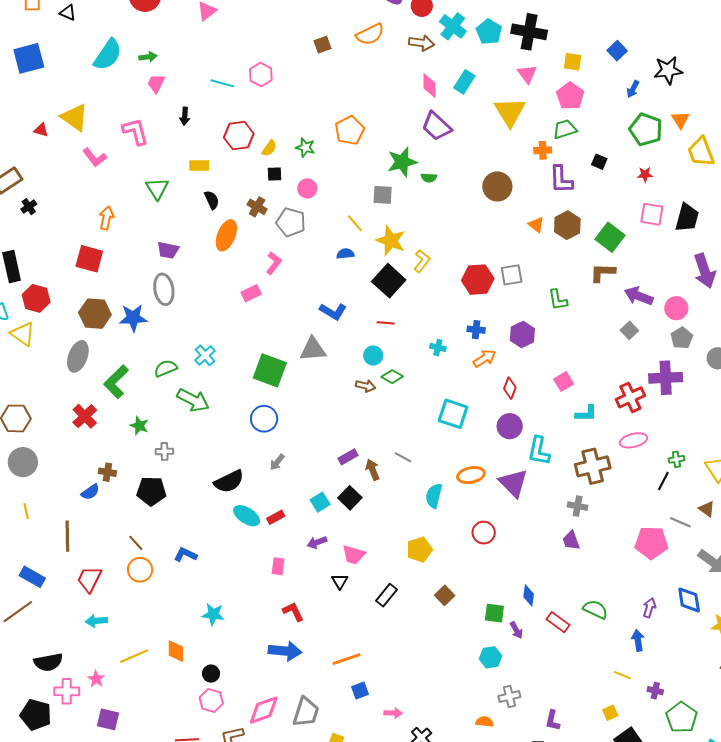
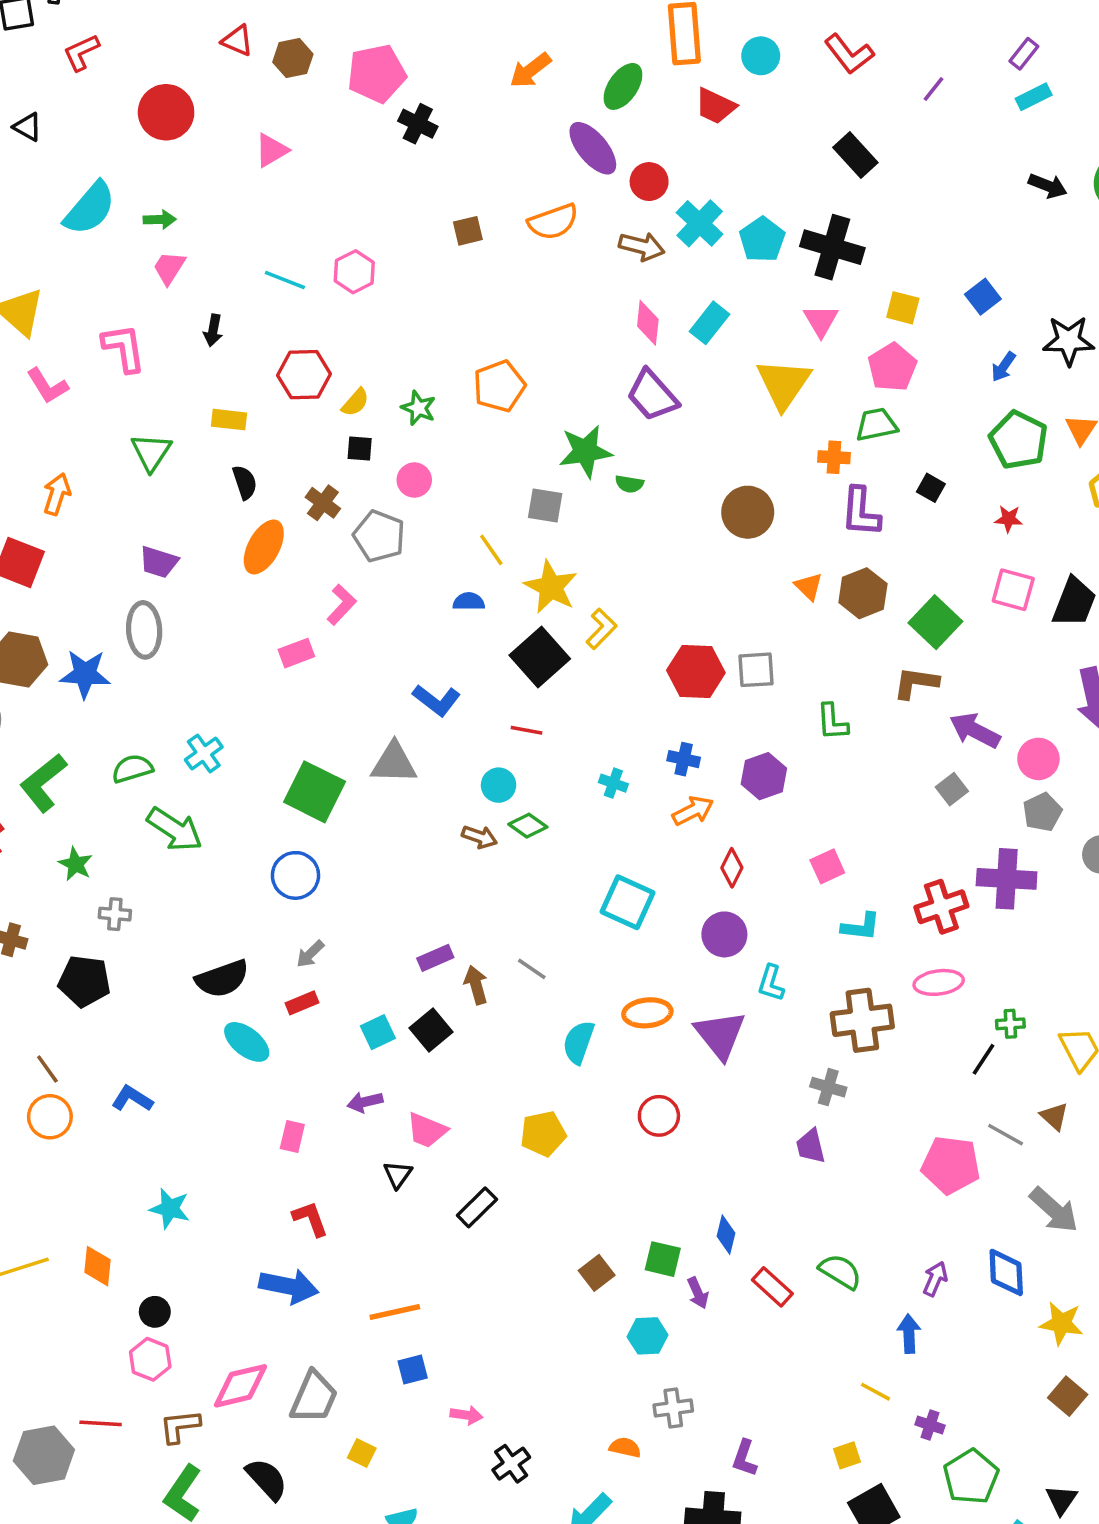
cyan L-shape: (539, 451) -> (771, 983), size x0.7
red rectangle: (276, 517) -> (302, 1003), moved
brown square: (445, 595) -> (597, 1273), moved

